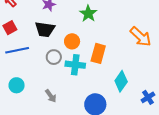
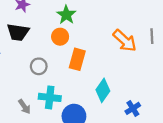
orange circle: (72, 41) -> (60, 37), moved
gray circle: (54, 57) -> (39, 66), moved
cyan cross: (75, 65) -> (50, 97), moved

